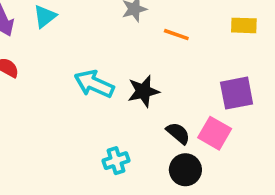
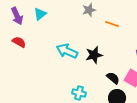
cyan cross: (116, 161) -> (79, 93), turned 32

